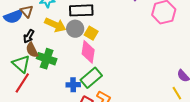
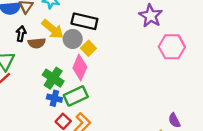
black arrow: (29, 36) -> (21, 34), turned 144
brown semicircle: (32, 50) -> (37, 43), moved, turned -84
green cross: (47, 59) -> (53, 78), moved

